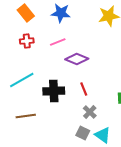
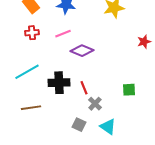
red line: (84, 89) -> (84, 88), moved
gray square: (83, 133) -> (79, 125), moved

